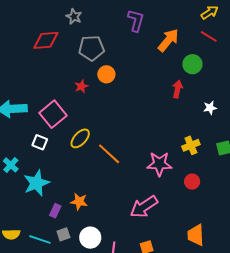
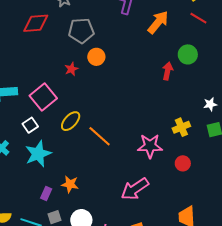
green circle: (192, 64) -> (188, 54), moved
white star: (210, 108) -> (210, 104), moved
white square: (40, 142) -> (30, 125), turned 35
cyan star: (36, 183) -> (38, 154), moved

